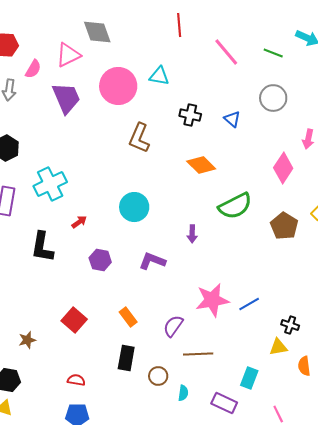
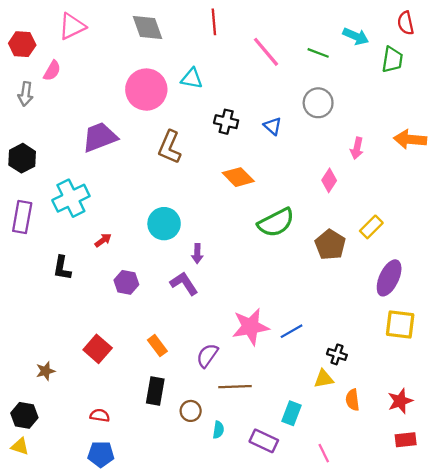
gray diamond: (97, 32) -> (147, 27), moved
pink triangle: (68, 55) -> (72, 26), moved
purple trapezoid: (66, 98) -> (100, 137), moved, turned -88
pink diamond: (283, 168) -> (329, 180), size x0.7
purple arrow: (192, 234) -> (197, 254), moved
black L-shape: (42, 247) -> (62, 268), size x0.7
purple L-shape: (152, 261) -> (184, 283), turned 36

